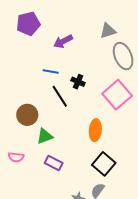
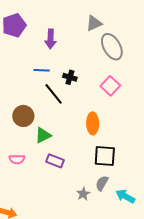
purple arrow: (63, 41) -> (51, 39), turned -54
pink square: (117, 95) -> (110, 86), size x0.7
black square: (104, 164) -> (105, 156), turned -30

